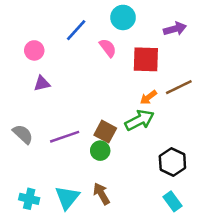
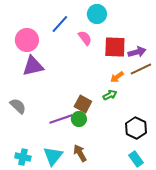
purple arrow: (175, 29) -> (137, 52), moved
pink circle: (34, 50) -> (27, 40), size x1.5
purple triangle: (42, 83) -> (33, 66), size x1.6
green arrow: (139, 120) -> (110, 95), size x0.6
purple line: (65, 137) -> (61, 119), moved

